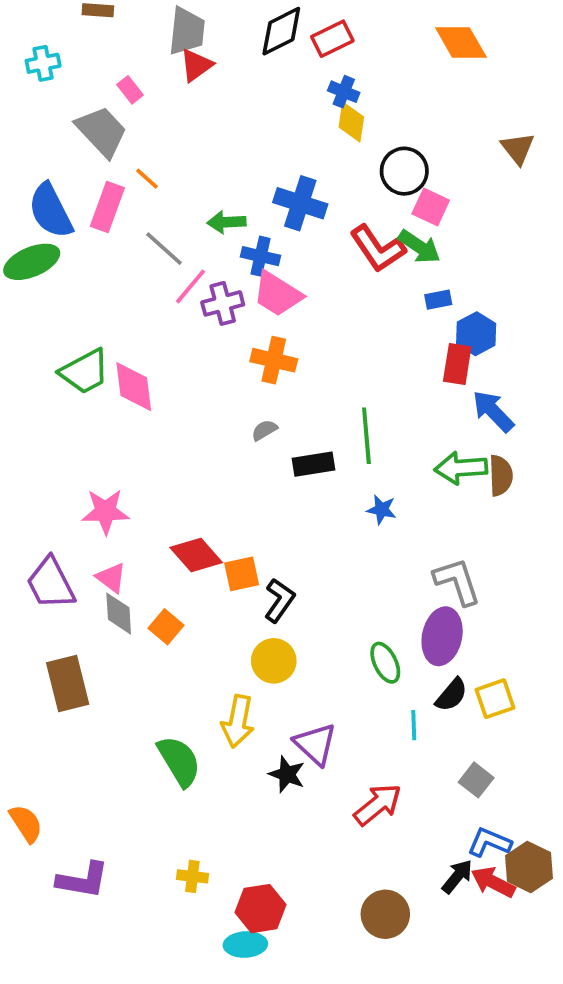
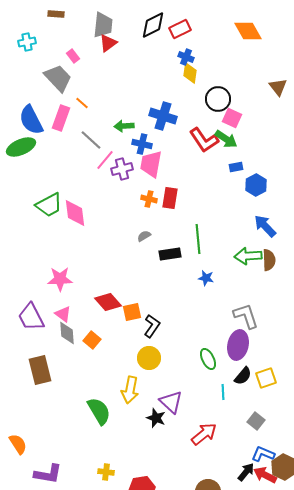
pink trapezoid: (278, 294) -> (151, 164), turned 68
orange cross: (274, 360) -> (149, 199), size x0.7
red rectangle: (457, 364) -> (170, 198), moved

